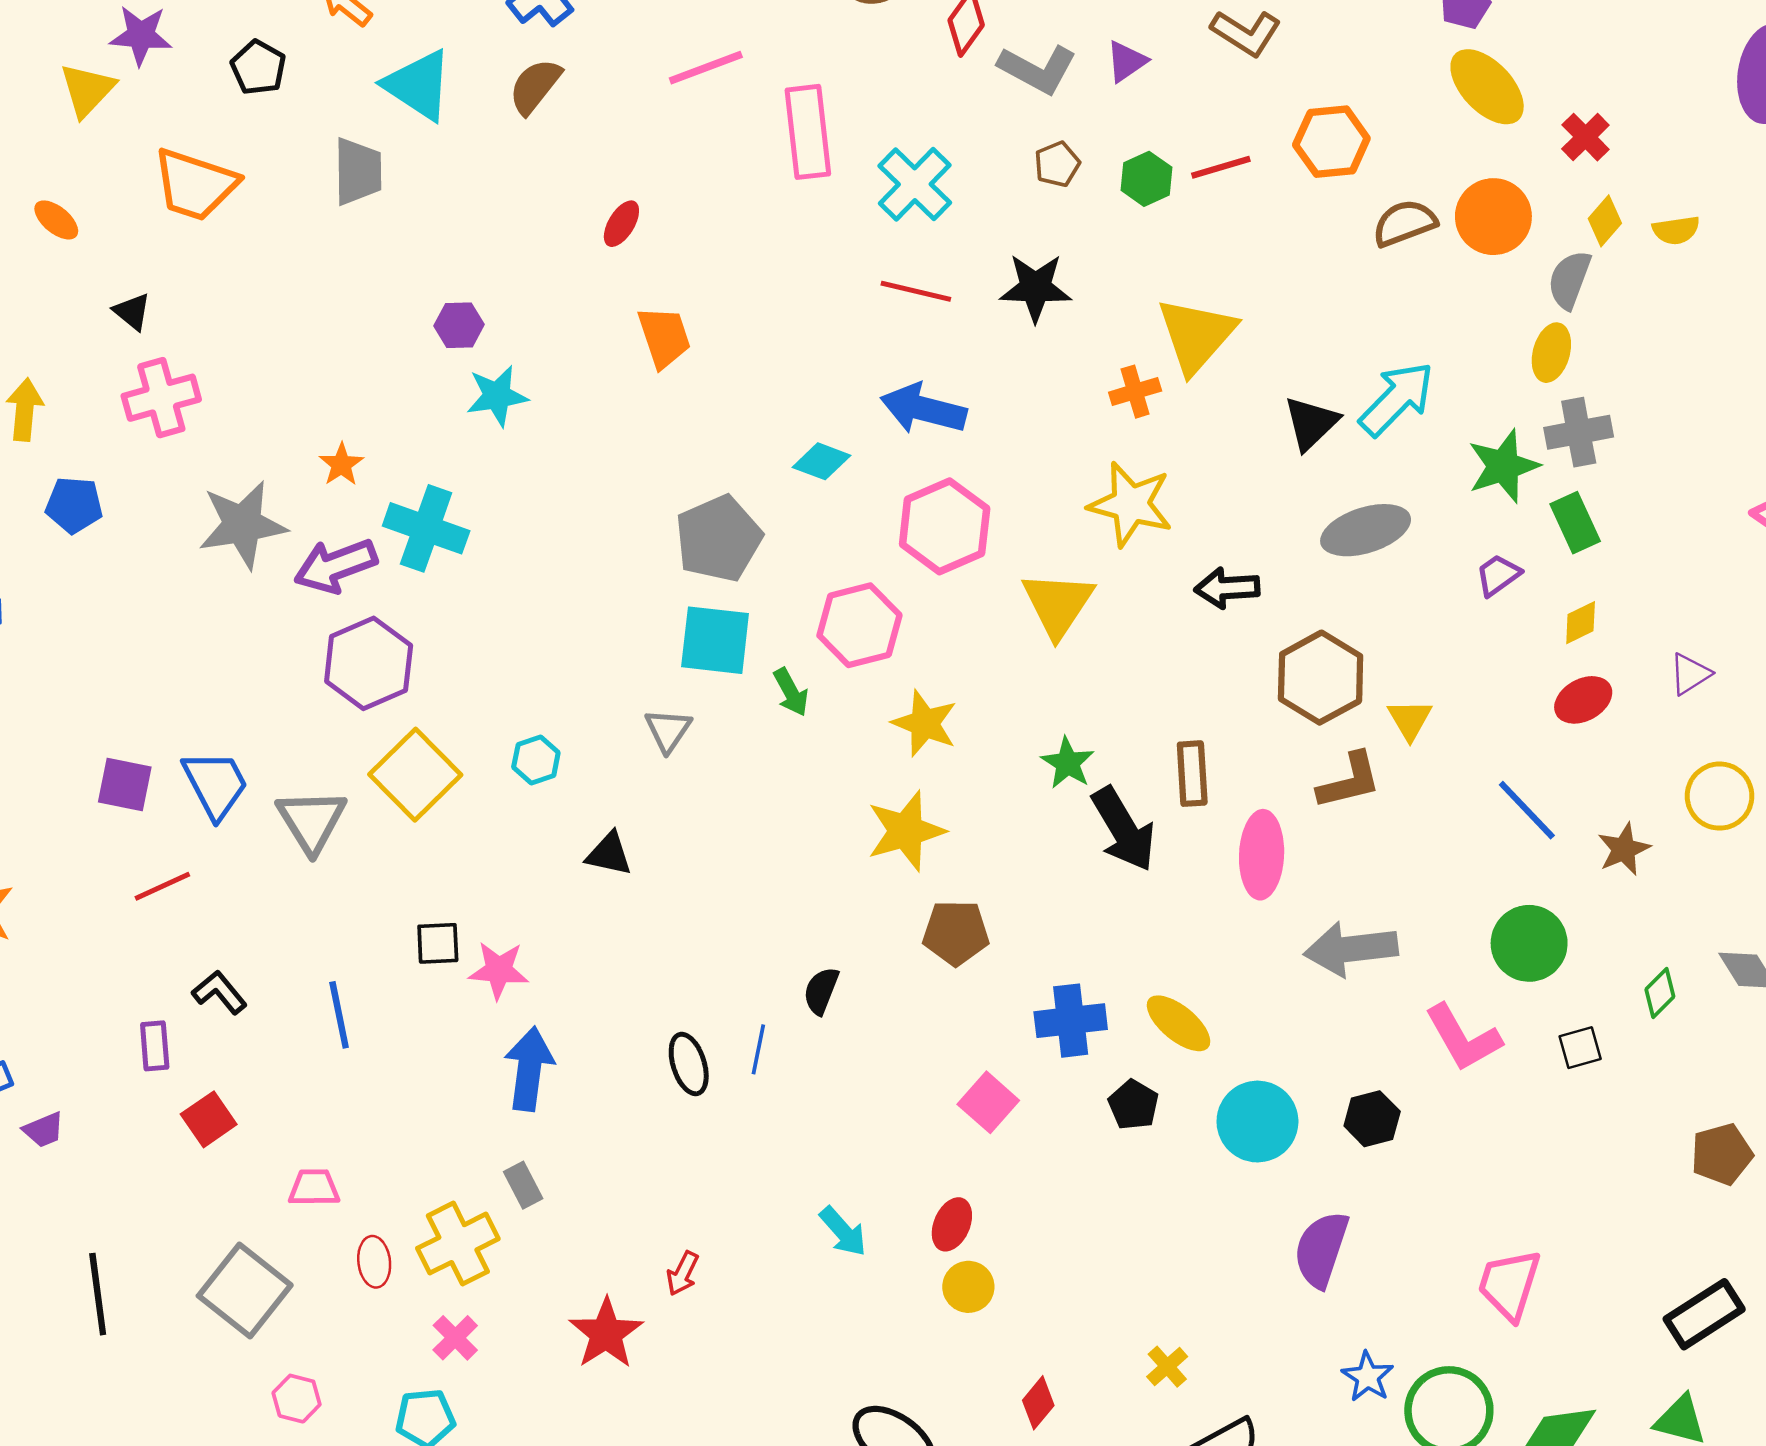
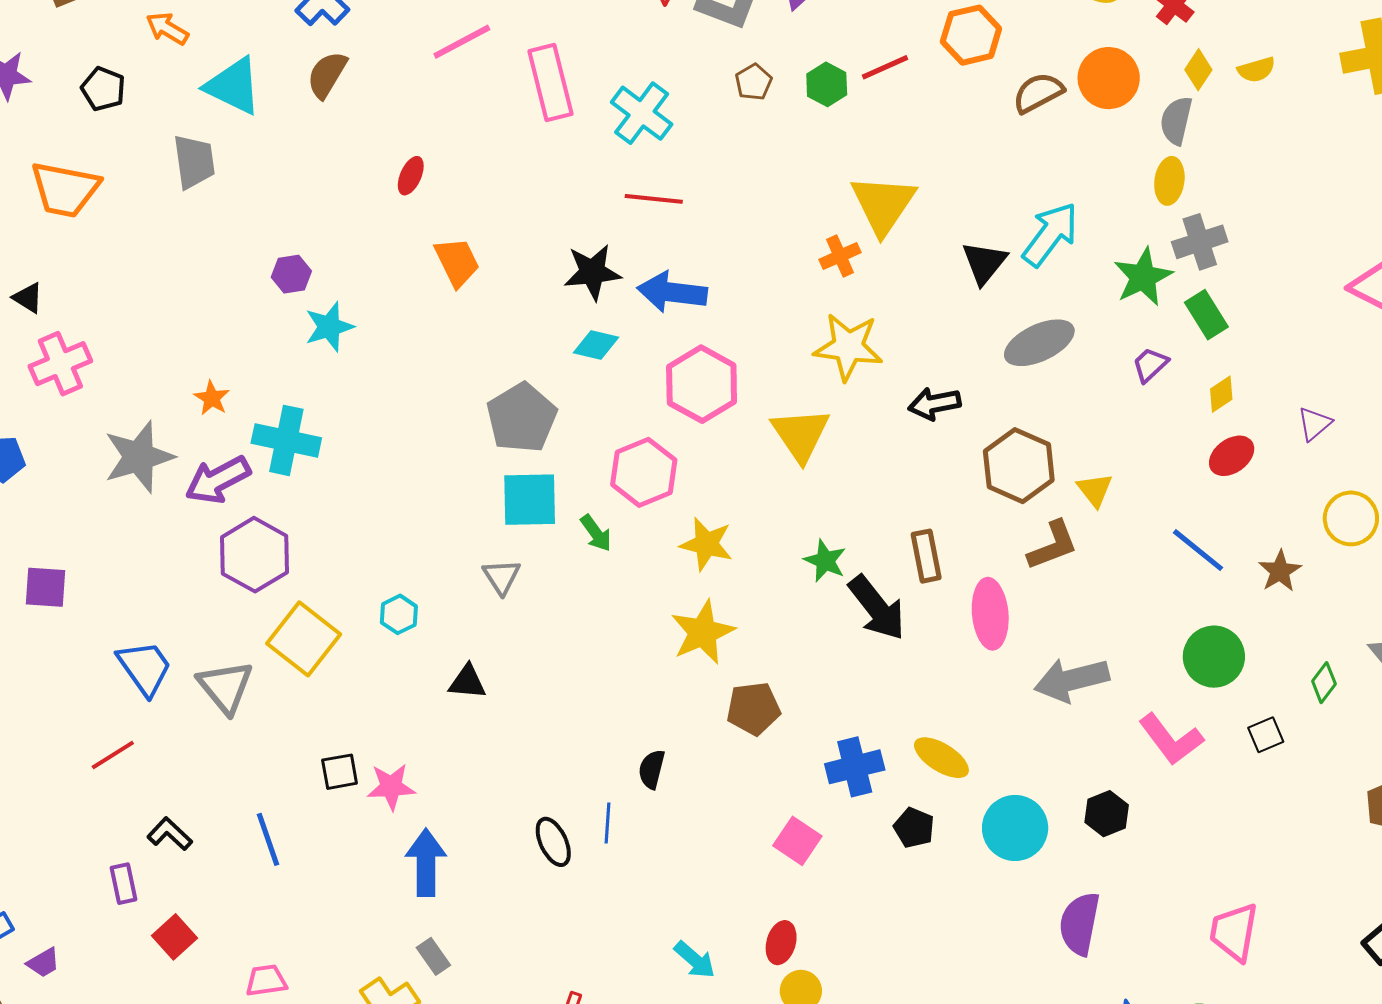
black star: (1036, 288) -> (592, 272), moved
purple square: (125, 784) -> (46, 587), moved

